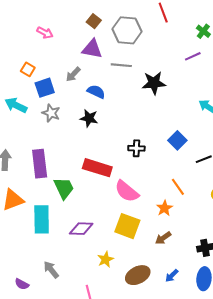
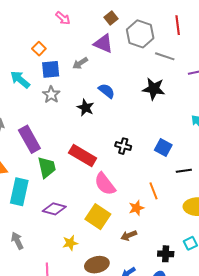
gray line: (121, 65) -> (165, 56), moved
blue semicircle: (96, 92) -> (107, 91), moved
blue square: (177, 140) -> (163, 147), turned -30
purple rectangle: (40, 164) -> (29, 139), turned -36

